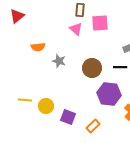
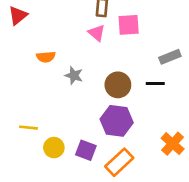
purple hexagon: (109, 94) -> (117, 121), moved
yellow circle: (46, 106) -> (54, 148), moved
orange rectangle: (93, 126) -> (119, 162), size x1.5

